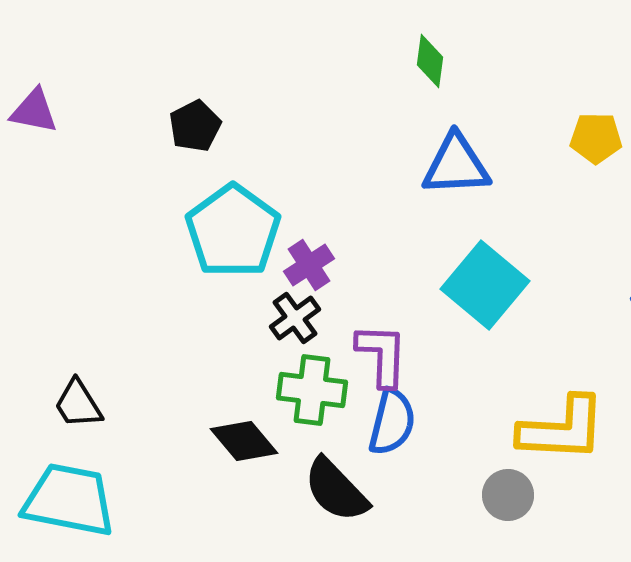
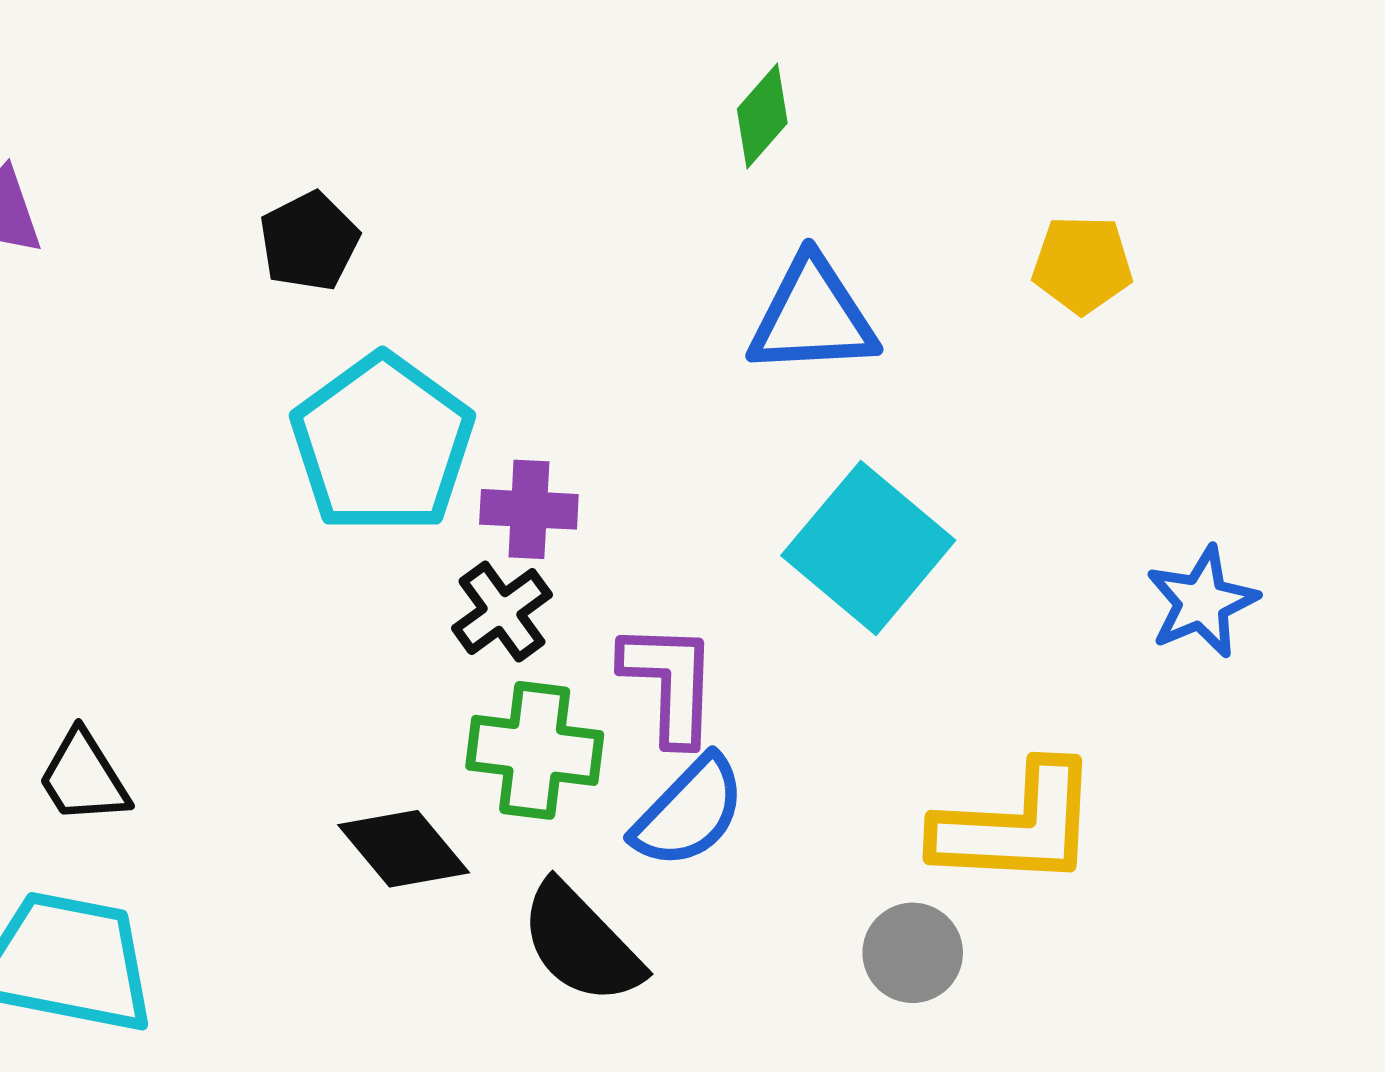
green diamond: (430, 61) -> (762, 116), turned 34
purple cross: (309, 265) -> (529, 509), turned 36
blue semicircle: (392, 422) -> (689, 812), turned 30

